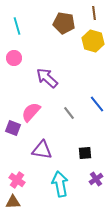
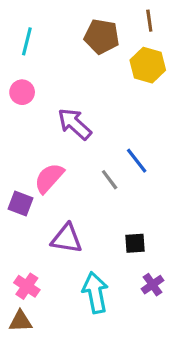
cyan line: (17, 26) -> (27, 41), turned 30
blue line: (97, 104) -> (137, 161), moved

